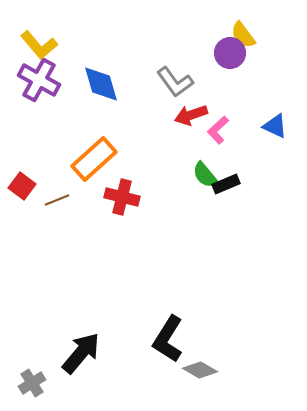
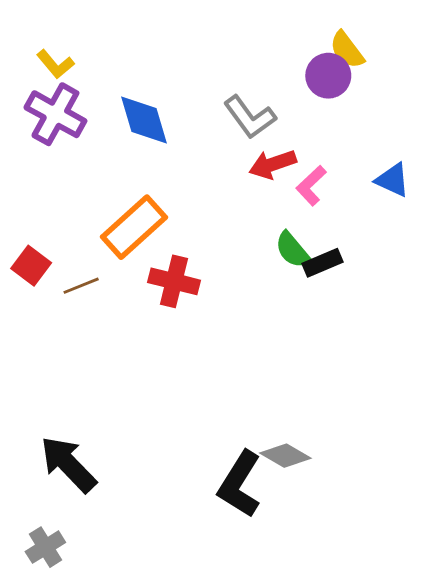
yellow L-shape: (39, 45) -> (55, 64), size x0.7
black arrow: (81, 353) -> (68, 464), moved, turned -84
gray diamond: (200, 370) -> (285, 456), moved

